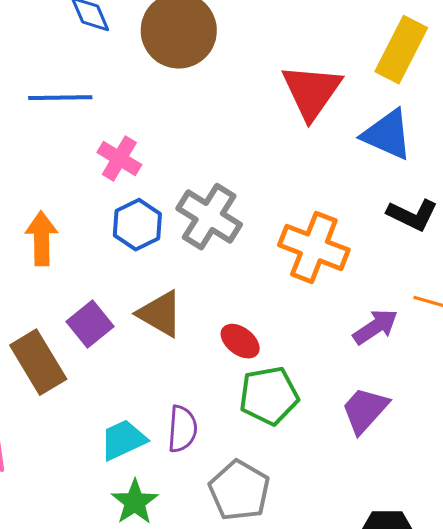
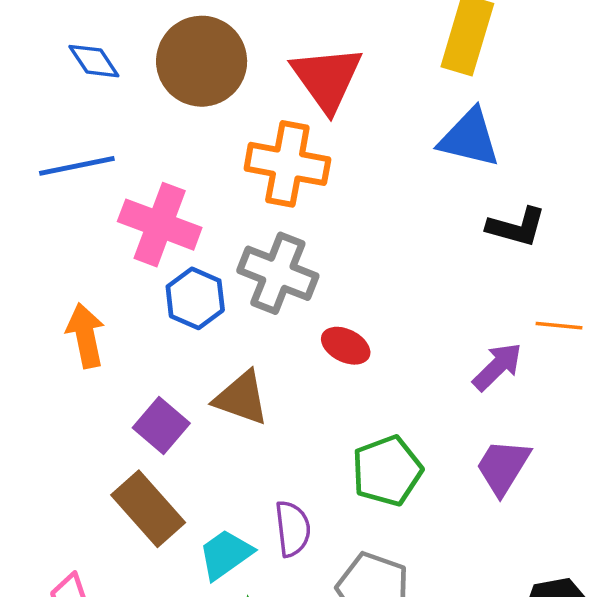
red triangle: (312, 92) -> (327, 78), moved
pink cross: (119, 159) -> (160, 225), size x1.5
orange cross: (314, 247) -> (287, 164), moved
red ellipse: (240, 341) -> (346, 346), moved
brown rectangle: (38, 362) -> (148, 509), moved

